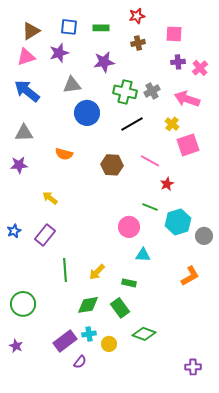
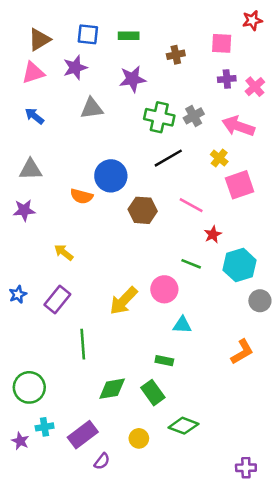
red star: (137, 16) -> (252, 20), moved
blue arrow: (27, 91) -> (34, 116), size x0.6
blue circle: (87, 113) -> (111, 176), moved
cyan hexagon: (178, 222) -> (240, 265), moved
yellow arrow: (97, 272) -> (124, 301), moved, size x1.4
cyan cross: (89, 334) -> (45, 427), moved

